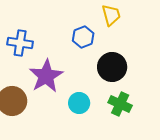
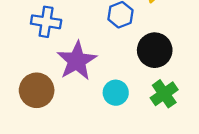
green cross: (120, 104) -> (164, 94), turned 30

